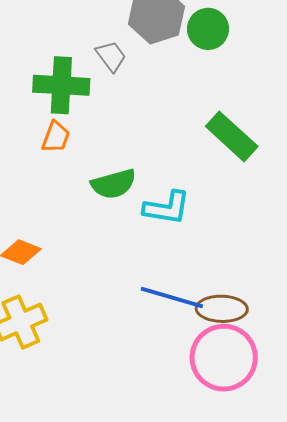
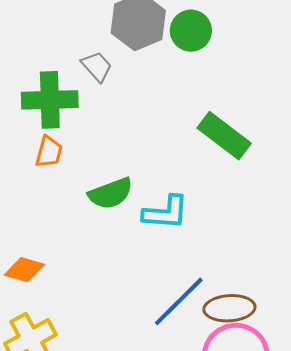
blue line: (172, 297) -> (179, 301), turned -56

